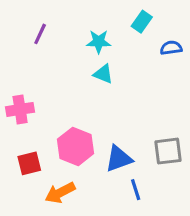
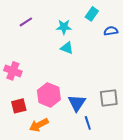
purple line: (40, 34) -> (26, 22), turned 32
pink cross: (20, 109) -> (13, 71), turned 30
blue triangle: (119, 159) -> (77, 103), turned -36

